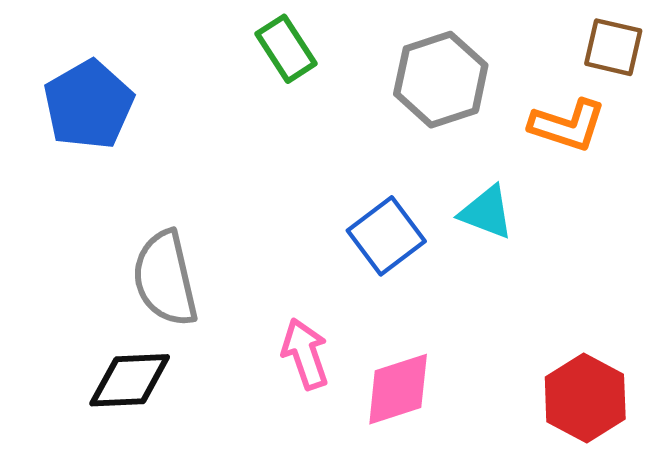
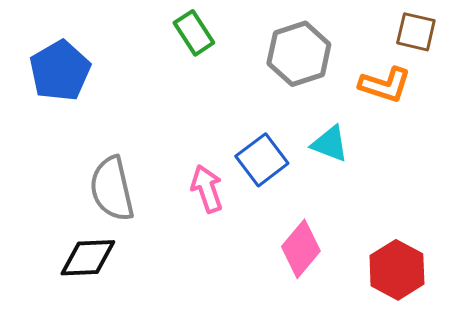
pink arrow: (305, 354) -> (207, 189), moved
pink diamond: (398, 389) -> (301, 249), moved, turned -32

